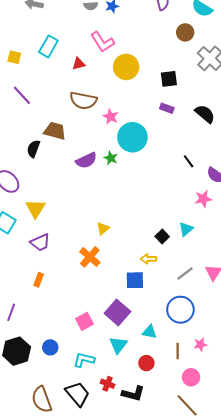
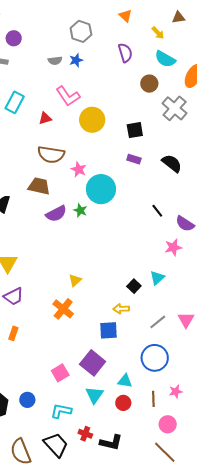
brown trapezoid: (55, 131) -> (39, 186), moved
red circle: (146, 363) -> (123, 403), moved

